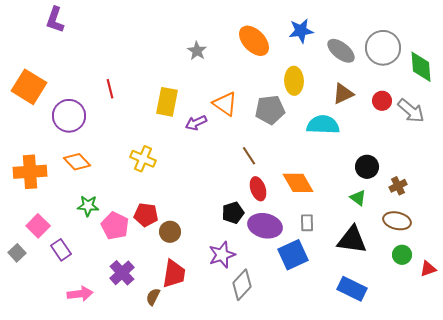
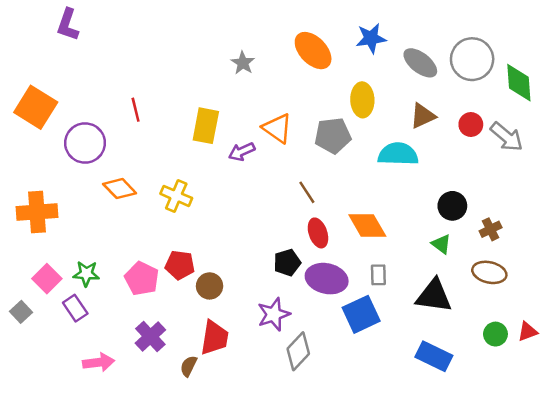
orange diamond: (77, 162) -> (120, 189), moved
green star: (88, 206) -> (86, 274), moved
green circle: (402, 255) -> (495, 334), moved

